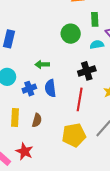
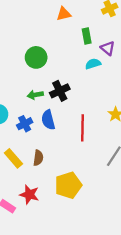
green circle: (71, 34) -> (36, 57), moved
black cross: (87, 71) -> (60, 91), moved
yellow rectangle: (15, 118) -> (13, 158), turned -36
yellow pentagon: (74, 135) -> (68, 185), moved

